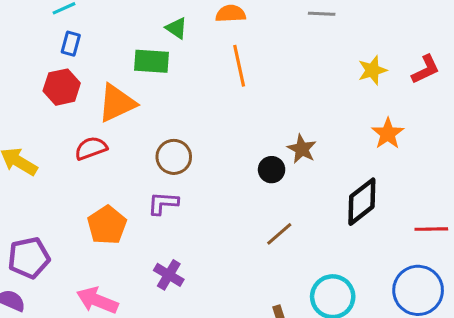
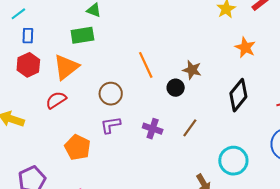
orange line: (239, 66) -> (146, 65), moved
purple cross: (169, 275) -> (153, 129), moved

